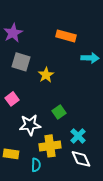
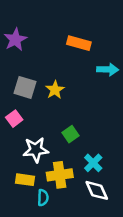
gray square: (21, 62) -> (25, 87), moved
yellow rectangle: (11, 154) -> (25, 180), moved

